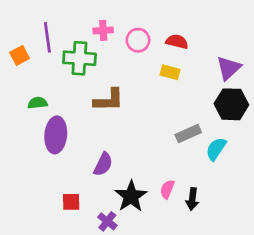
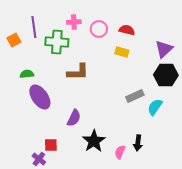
purple ellipse: (56, 135) -> (40, 97), turned -40
pink semicircle: (167, 189) -> (120, 152), moved
purple cross: (107, 221) -> (39, 159), moved

